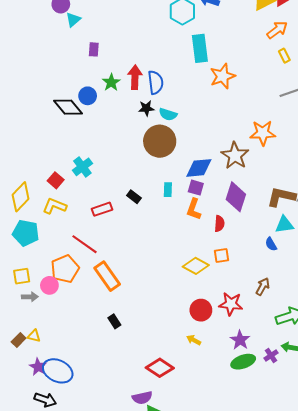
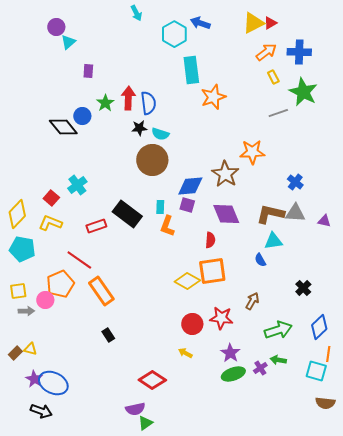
black rectangle: (134, 197) -> (127, 214), size x2.0
purple diamond: (236, 197) -> (226, 214), turned -40
orange L-shape: (194, 209) -> (167, 226), moved
orange square: (222, 256) -> (212, 271), size x1.8

